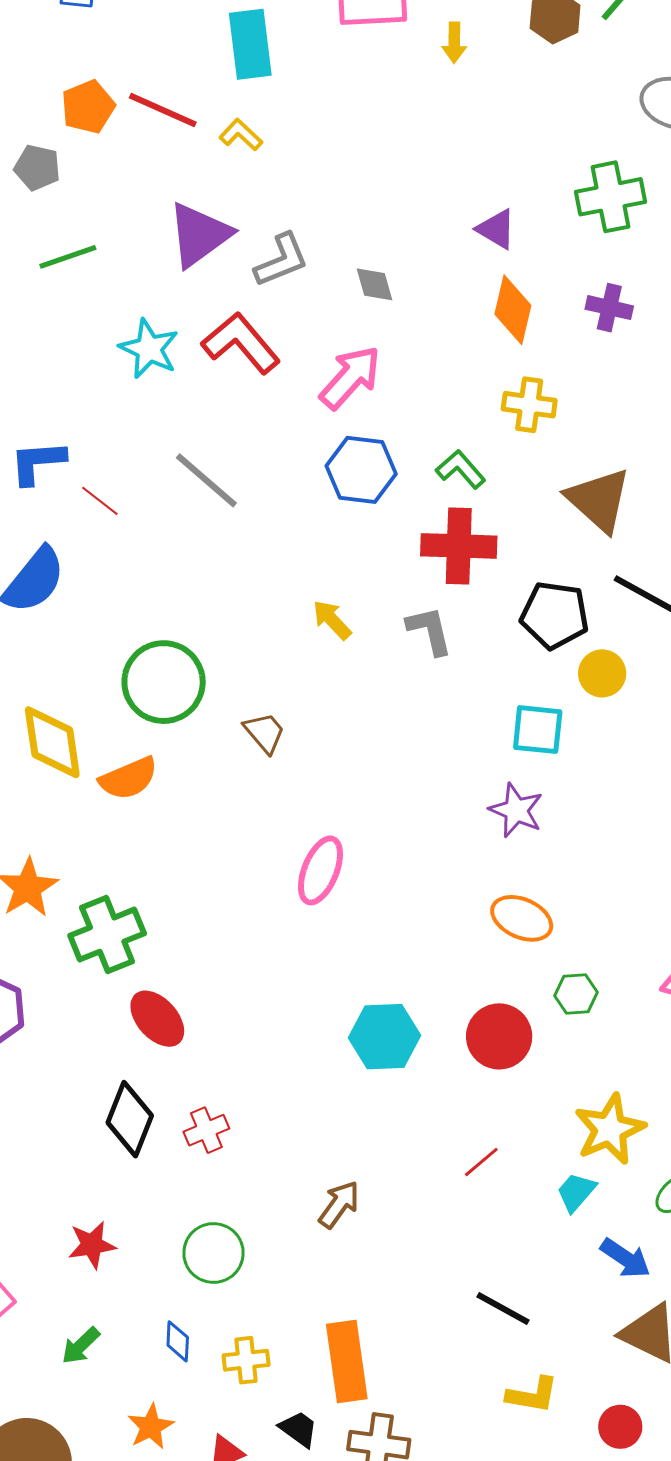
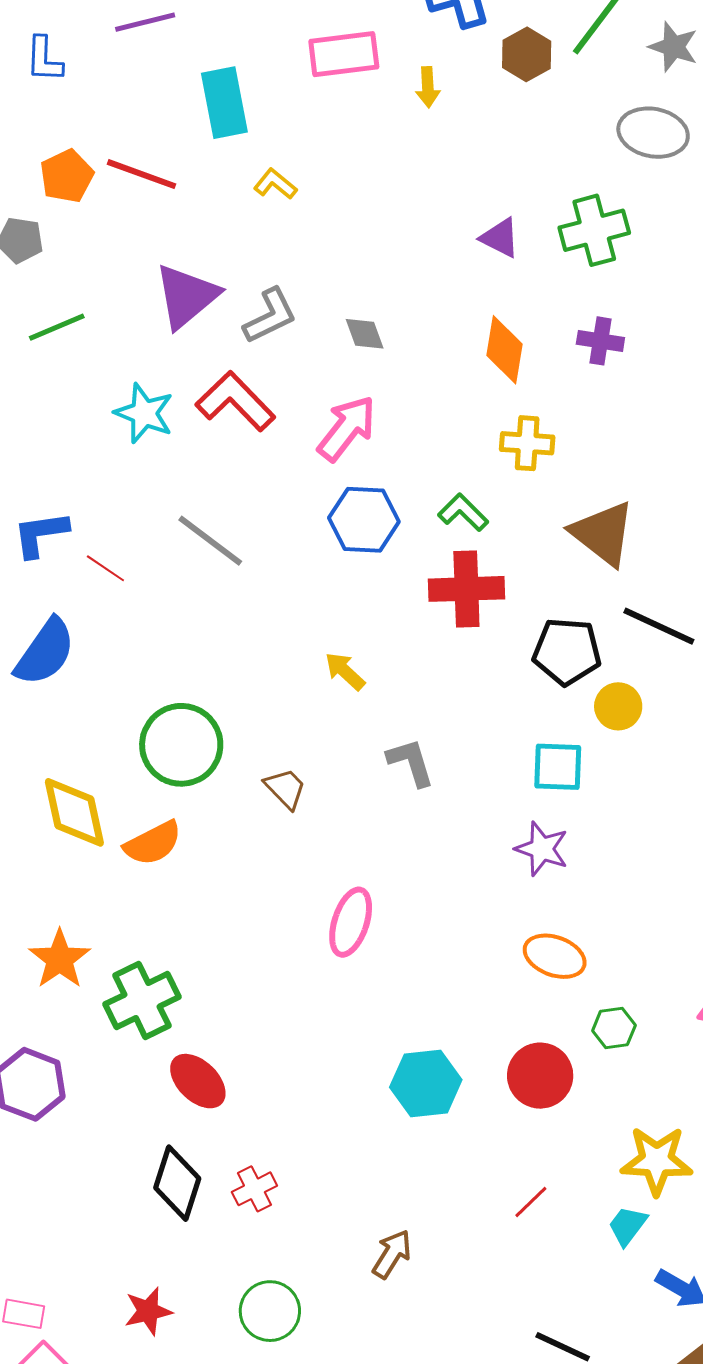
yellow L-shape: (241, 135) -> (275, 184), moved
purple triangle: (496, 229) -> (500, 238), moved
gray L-shape: (430, 631) -> (411, 762), moved
yellow star: (610, 1129) -> (657, 1161), turned 30

